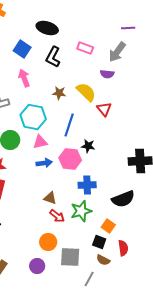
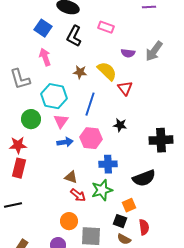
gray arrow: (117, 52) -> (154, 51), moved
pink triangle: (40, 142) -> (61, 121), turned -42
black star: (88, 146) -> (120, 125), moved
orange square: (108, 226) -> (129, 205), turned 32

